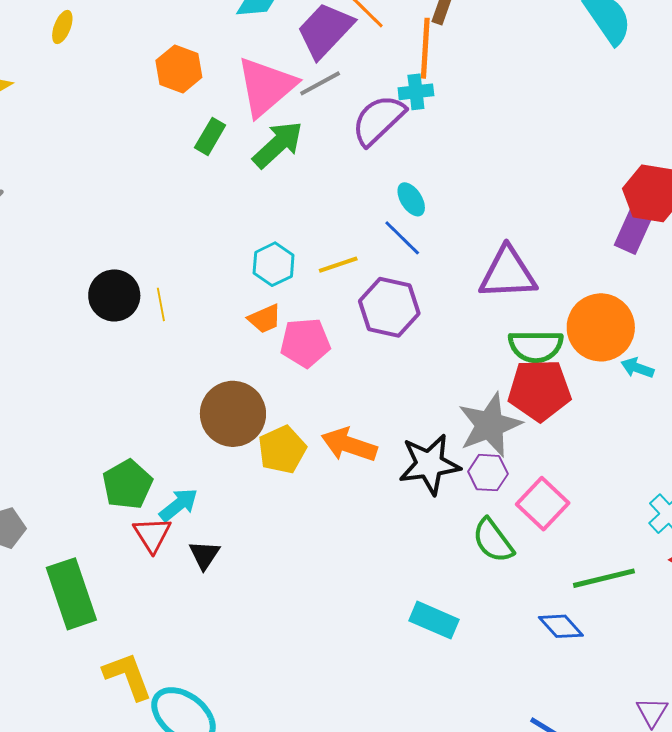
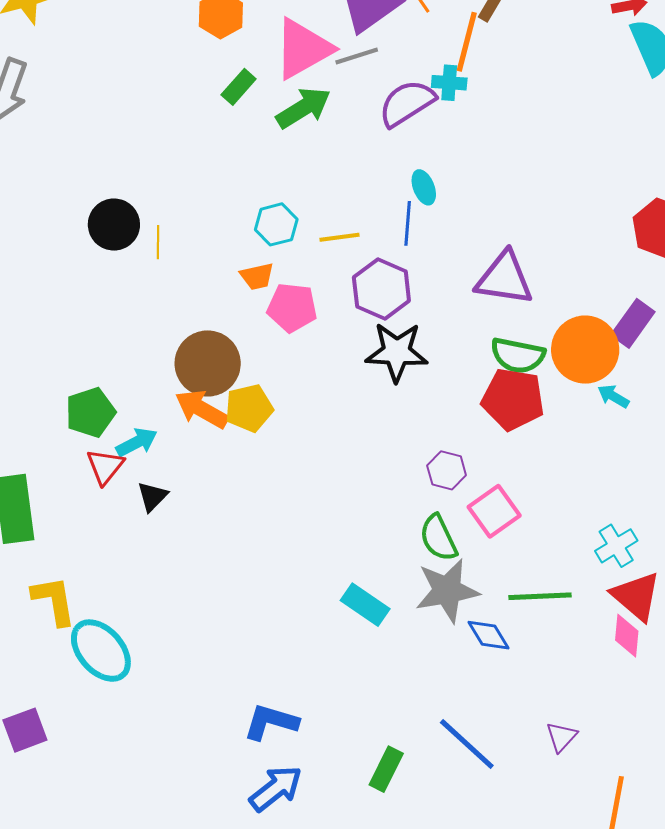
purple rectangle: (634, 229) -> (633, 323), moved
blue line: (402, 238) -> (408, 223), turned 39
gray star: (490, 425) -> (447, 591), moved
orange arrow: (349, 445) -> (202, 409), moved
black star: (429, 464) -> (397, 352), moved

